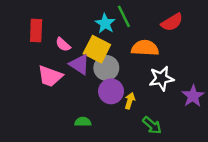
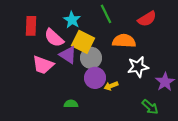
cyan star: (105, 23) -> (72, 20), moved
pink semicircle: (63, 44) -> (54, 38), size x1.5
yellow arrow: (130, 101) -> (111, 86), turned -128
green arrow: (152, 125) -> (150, 107), moved

